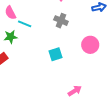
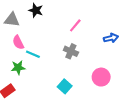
cyan square: (55, 54) -> (65, 86), turned -32

